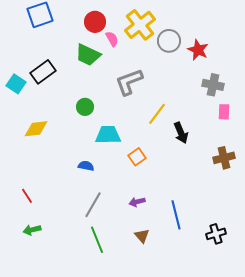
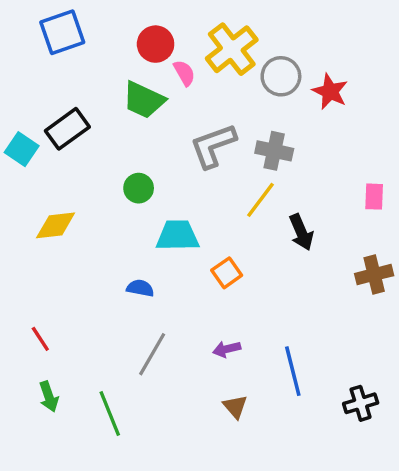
gray cross: (213, 85) -> (274, 151), moved
green arrow: (32, 230) -> (49, 397), turned -96
green line: (97, 240) -> (110, 413), moved

